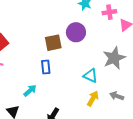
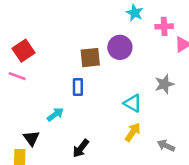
gray star: (114, 58) -> (164, 84), size x0.7
gray arrow: (117, 96) -> (166, 146), moved

